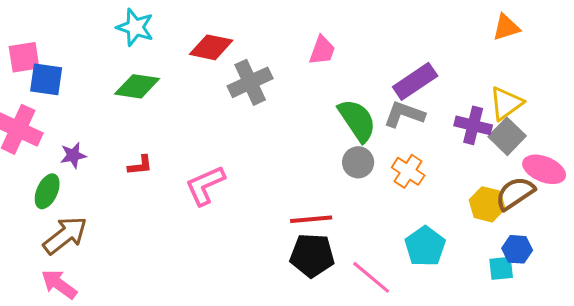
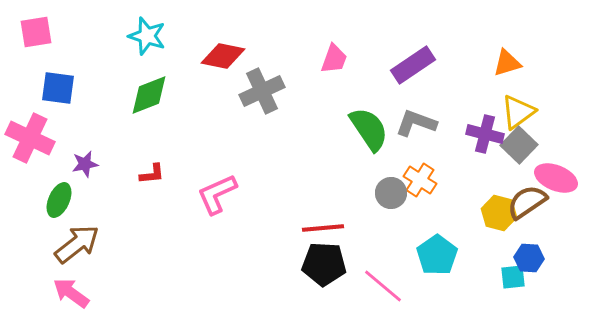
orange triangle: (506, 27) -> (507, 63), moved
pink square: (24, 57) -> (36, 32), moved
purple rectangle: (415, 81) -> (413, 65), moved
green diamond: (137, 86) -> (149, 95), turned -30
gray circle: (358, 162) -> (391, 193), moved

